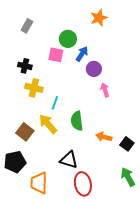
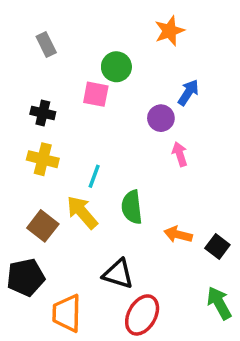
gray rectangle: (27, 26) -> (46, 45), turned -56
blue arrow: (82, 54) -> (188, 92), moved
yellow cross: (34, 88) -> (43, 159), moved
red ellipse: (83, 184) -> (142, 315), turned 40

